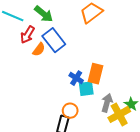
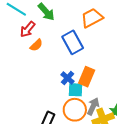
blue rectangle: (54, 40) -> (73, 42), moved
orange circle: (70, 111) -> (75, 110), moved, size x1.5

